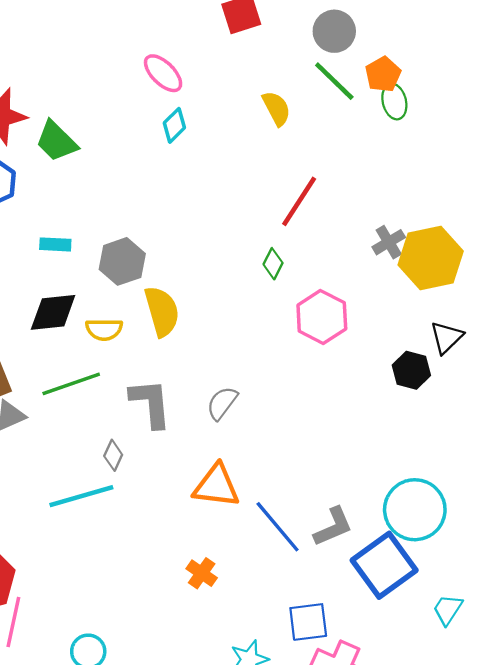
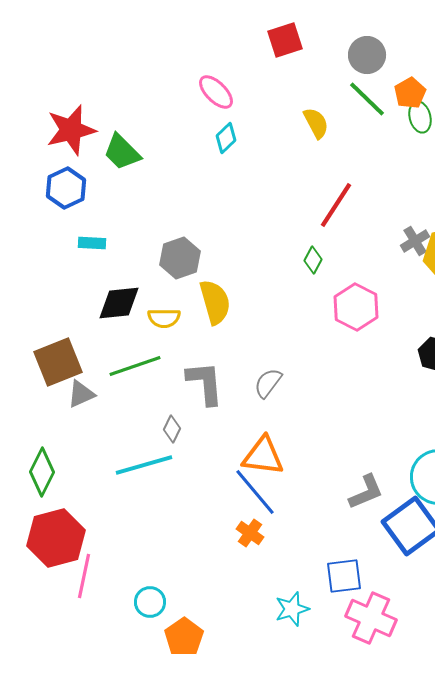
cyan rectangle: (55, 244) -> (92, 243), moved
blue line: (278, 527) -> (255, 492), moved

